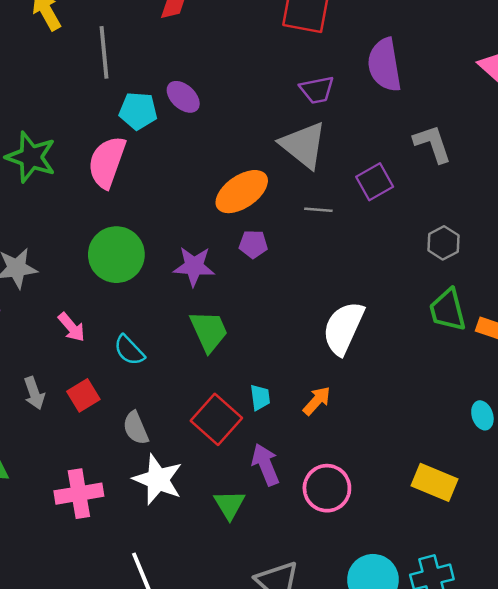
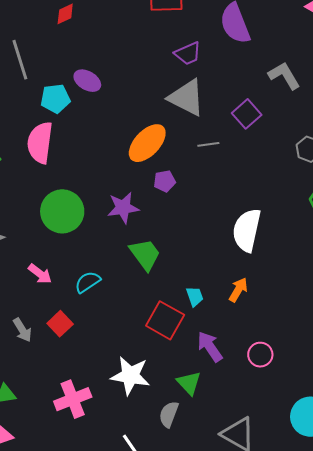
cyan semicircle: (129, 350) -> (88, 282), turned 112
gray semicircle: (136, 428) -> (169, 414), moved, turned 56
pink circle: (327, 488) -> (260, 355), size x0.7

